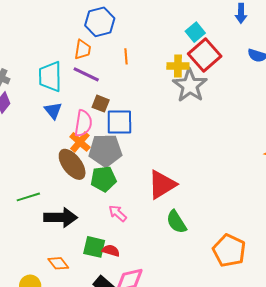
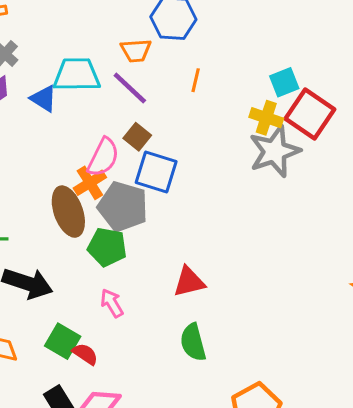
cyan square: (195, 32) -> (284, 82), moved
orange trapezoid: (83, 50) -> (136, 51), turned 60
red square: (205, 55) -> (310, 114), turned -32
cyan trapezoid: (50, 77) -> (77, 75), turned 72
blue triangle: (53, 110) -> (44, 99), moved, turned -36
red triangle: (162, 185) -> (189, 282), size x0.7

